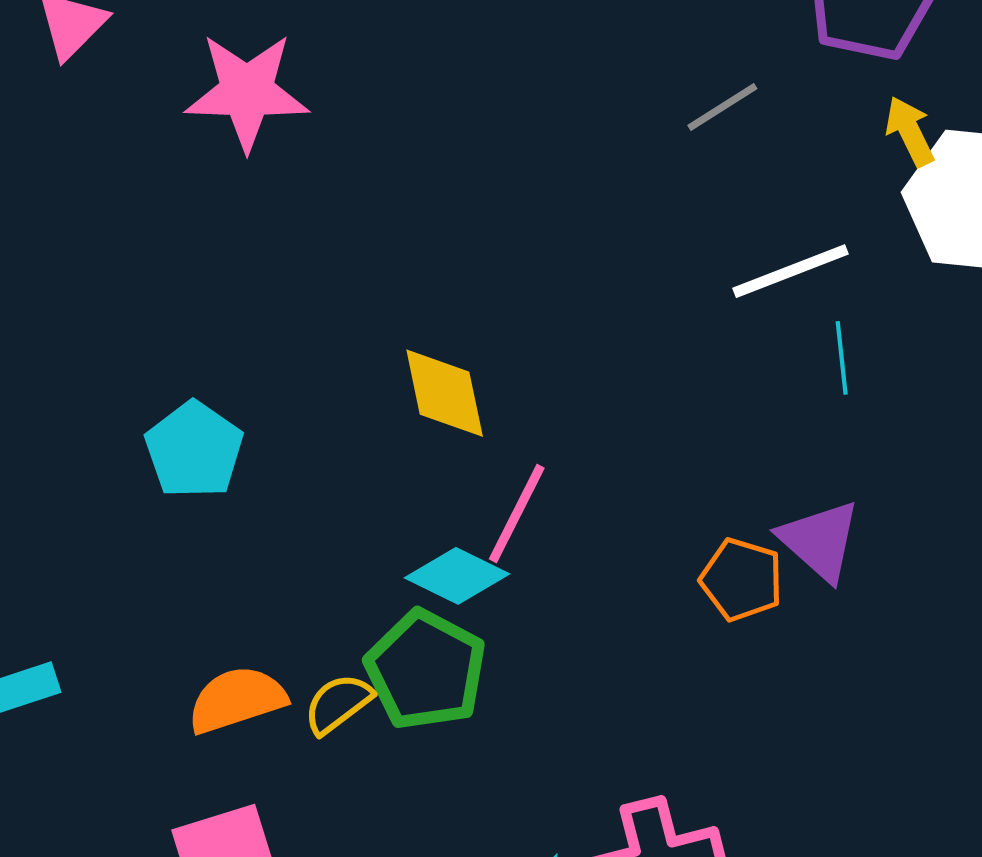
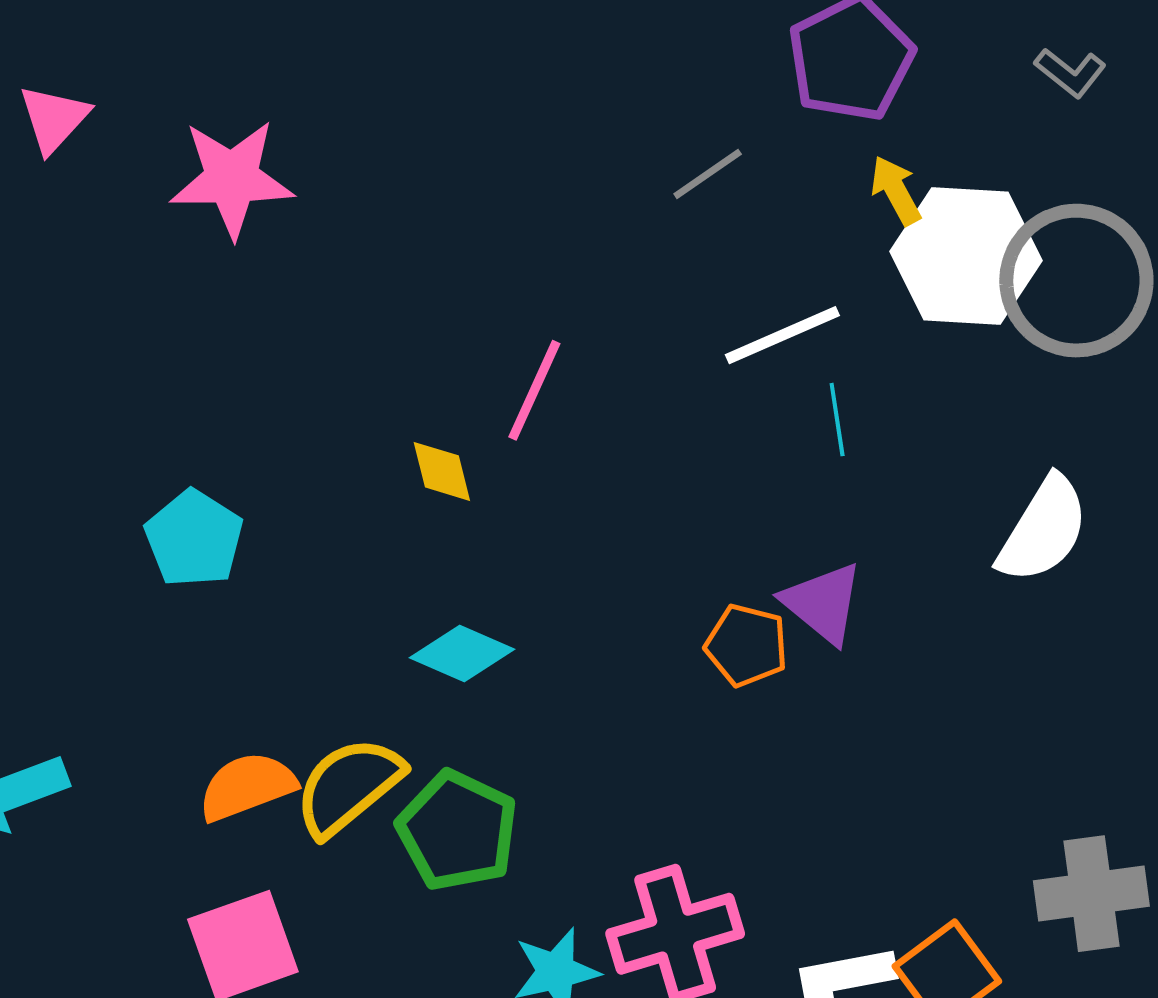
yellow diamond: (445, 393) -> (442, 471), size x0.7
pink line: (517, 514) -> (534, 390), moved
green pentagon: (426, 670) -> (457, 831), moved
yellow semicircle: (338, 704) -> (348, 786), size x1.6

